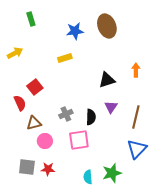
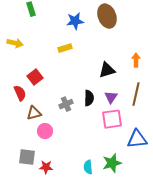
yellow arrow: (15, 53) -> (15, 43), turned 42
black semicircle: (91, 117) -> (89, 98), moved
brown line: (136, 117) -> (136, 94), moved
pink square: (79, 140) -> (112, 119), moved
blue triangle: (137, 149) -> (137, 139), turned 40
red star: (48, 169) -> (46, 167), moved

